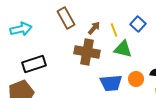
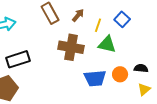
brown arrow: (94, 28) -> (78, 15), moved
yellow line: (114, 30) -> (98, 25), turned 40

